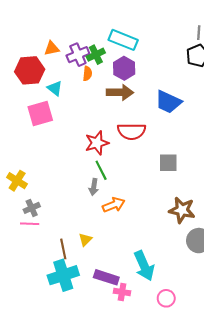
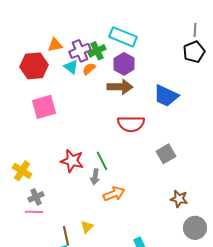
orange semicircle: (87, 74) -> (89, 69), turned -136
cyan triangle: (55, 88) -> (71, 67), moved
red star: (97, 143) -> (72, 161), moved, turned 30
gray square: (168, 163) -> (166, 154), turned -30
brown star: (182, 210) -> (179, 199), size x0.7

